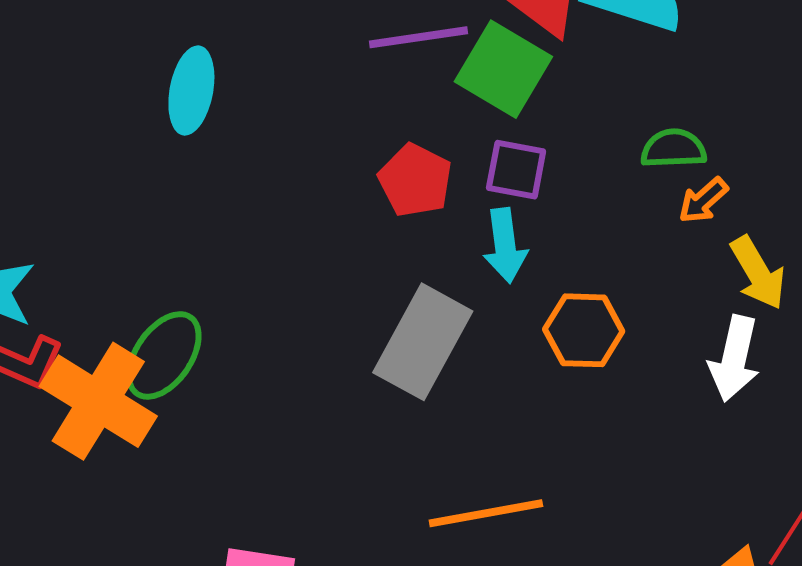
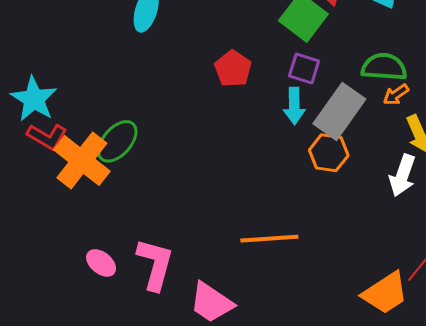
green semicircle: (674, 149) -> (384, 67), size x1.4
red pentagon: (415, 180) -> (233, 69), moved
gray rectangle: (423, 342) -> (339, 111), moved

